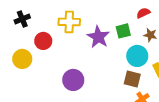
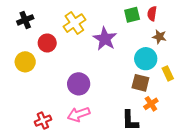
red semicircle: (143, 13) -> (152, 14), turned -56
yellow cross: (69, 22) -> (74, 23), turned -35
green square: (123, 31) -> (132, 15), moved

